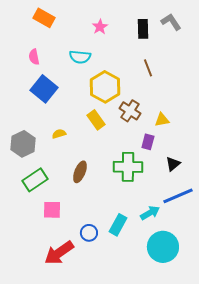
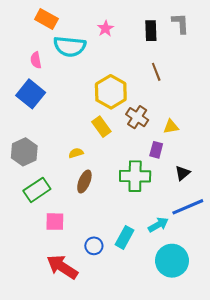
gray L-shape: (171, 22) -> (180, 23), turned 30
cyan semicircle: (80, 57) -> (70, 46), moved, size x1.4
blue square: (44, 89) -> (31, 94), moved
yellow semicircle: (59, 134) -> (76, 153), moved
red arrow: (59, 253) -> (62, 267), turned 68

